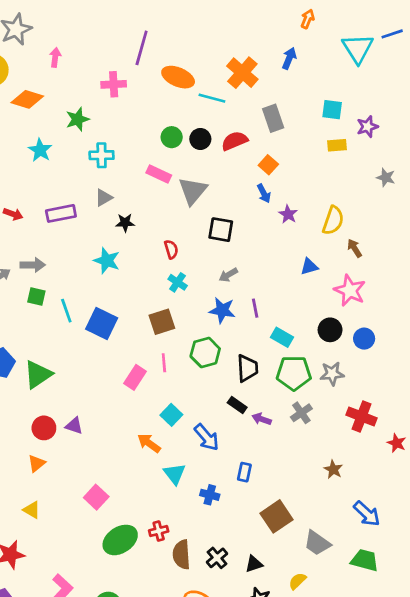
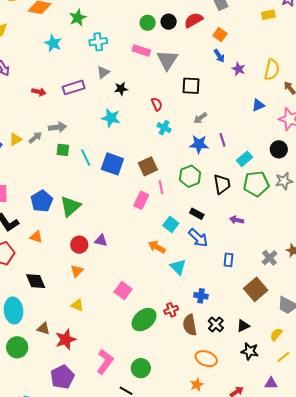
brown square: (162, 322) -> (148, 166), moved
cyan rectangle: (282, 337) -> (245, 159), turned -63
black rectangle: (237, 405) -> (197, 214), moved
gray cross: (301, 413) -> (270, 258), moved
blue cross: (210, 495) -> (201, 296), moved

